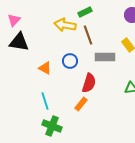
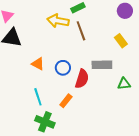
gray rectangle: (105, 57) -> (102, 65), moved
blue circle: (70, 61) -> (63, 68), moved
orange rectangle: (81, 104) -> (66, 101), moved

